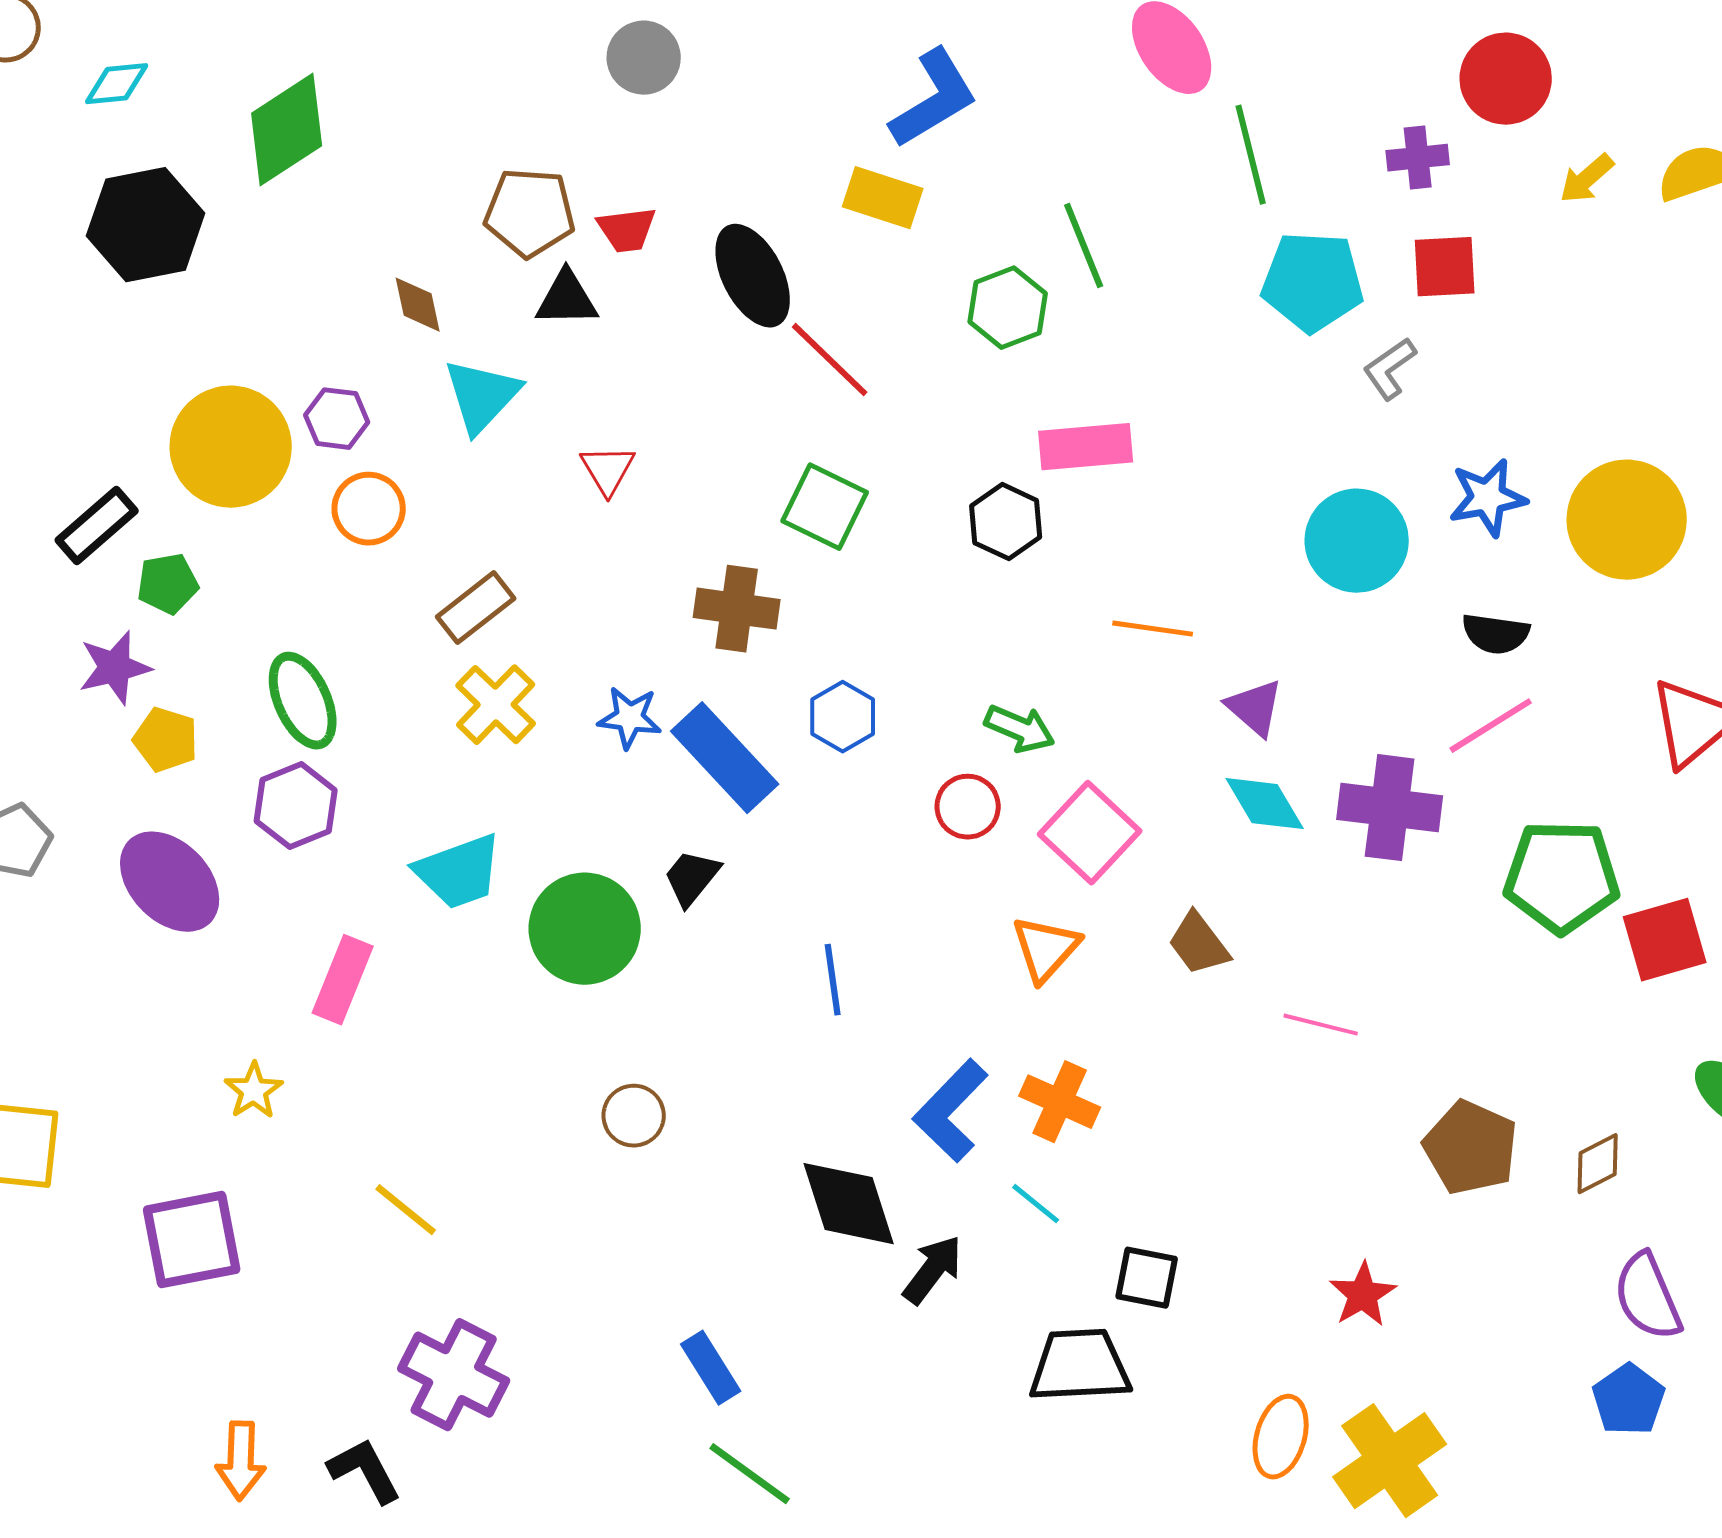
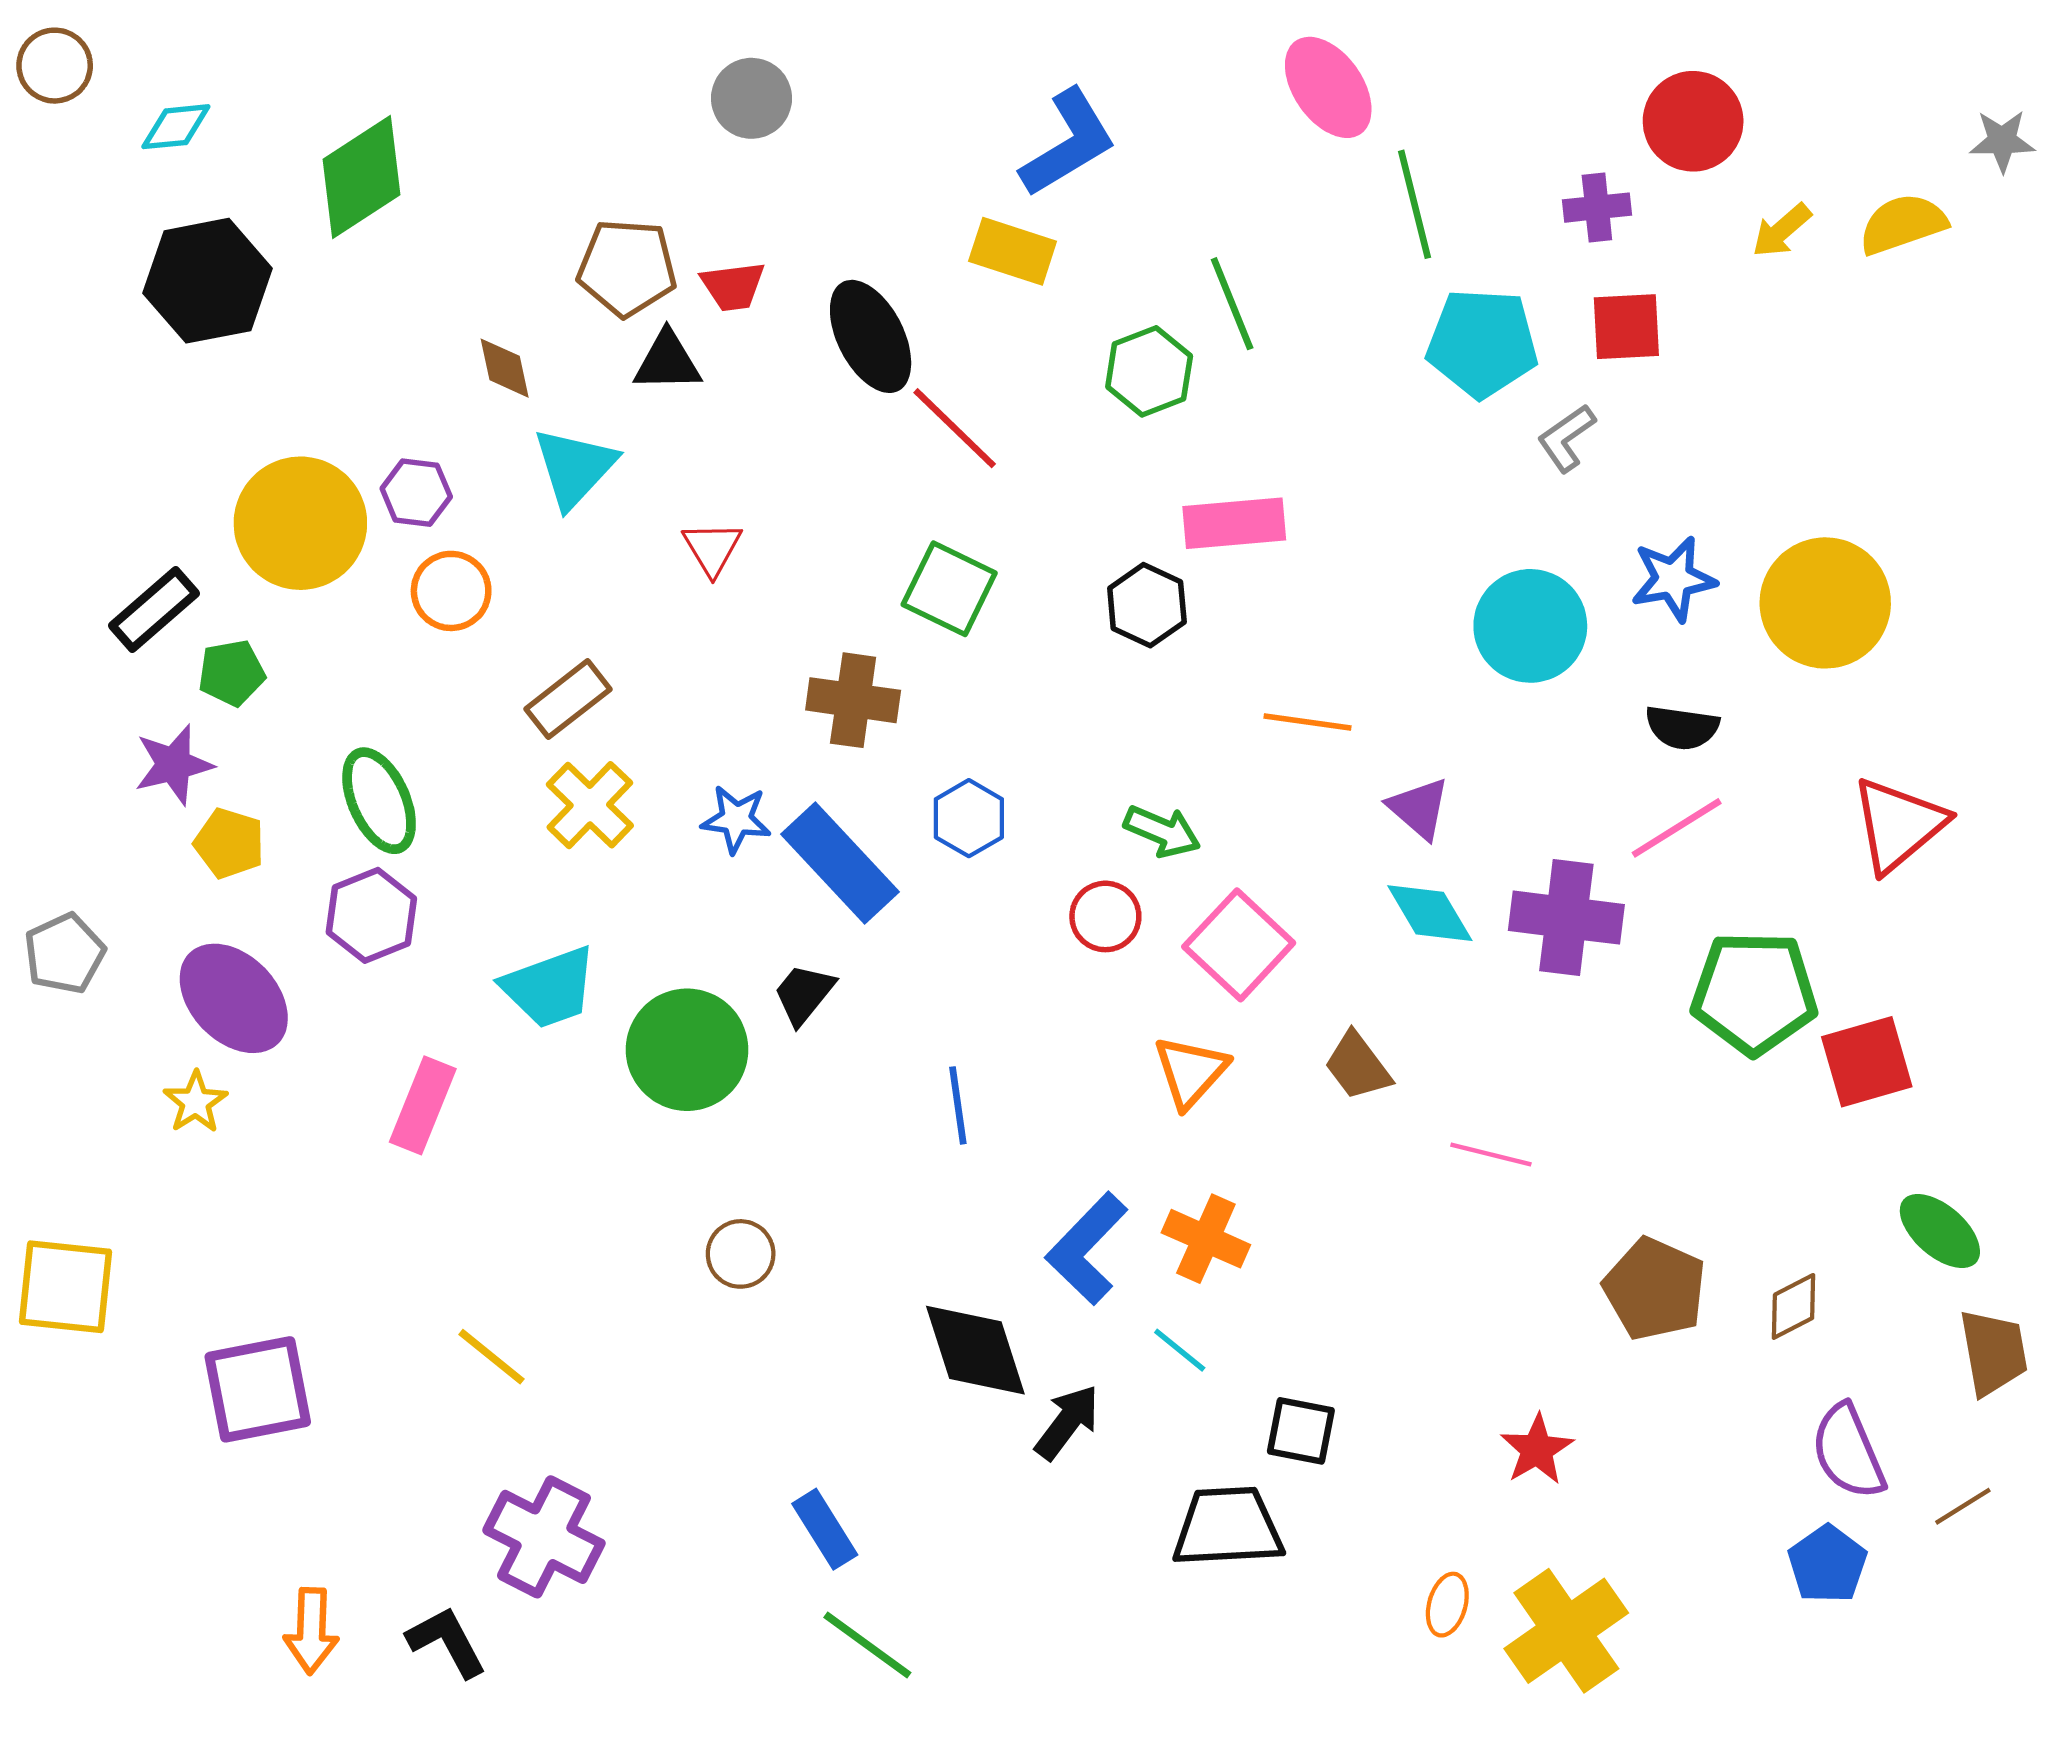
yellow star: (254, 1091) -> (196, 1102), moved
orange ellipse: (1281, 1437) -> (1447, 1605), size x0.7

